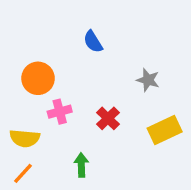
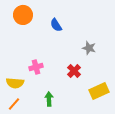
orange circle: (38, 78) -> (23, 15), moved
red cross: (108, 118) -> (74, 71), moved
yellow rectangle: (165, 130) -> (99, 91), moved

